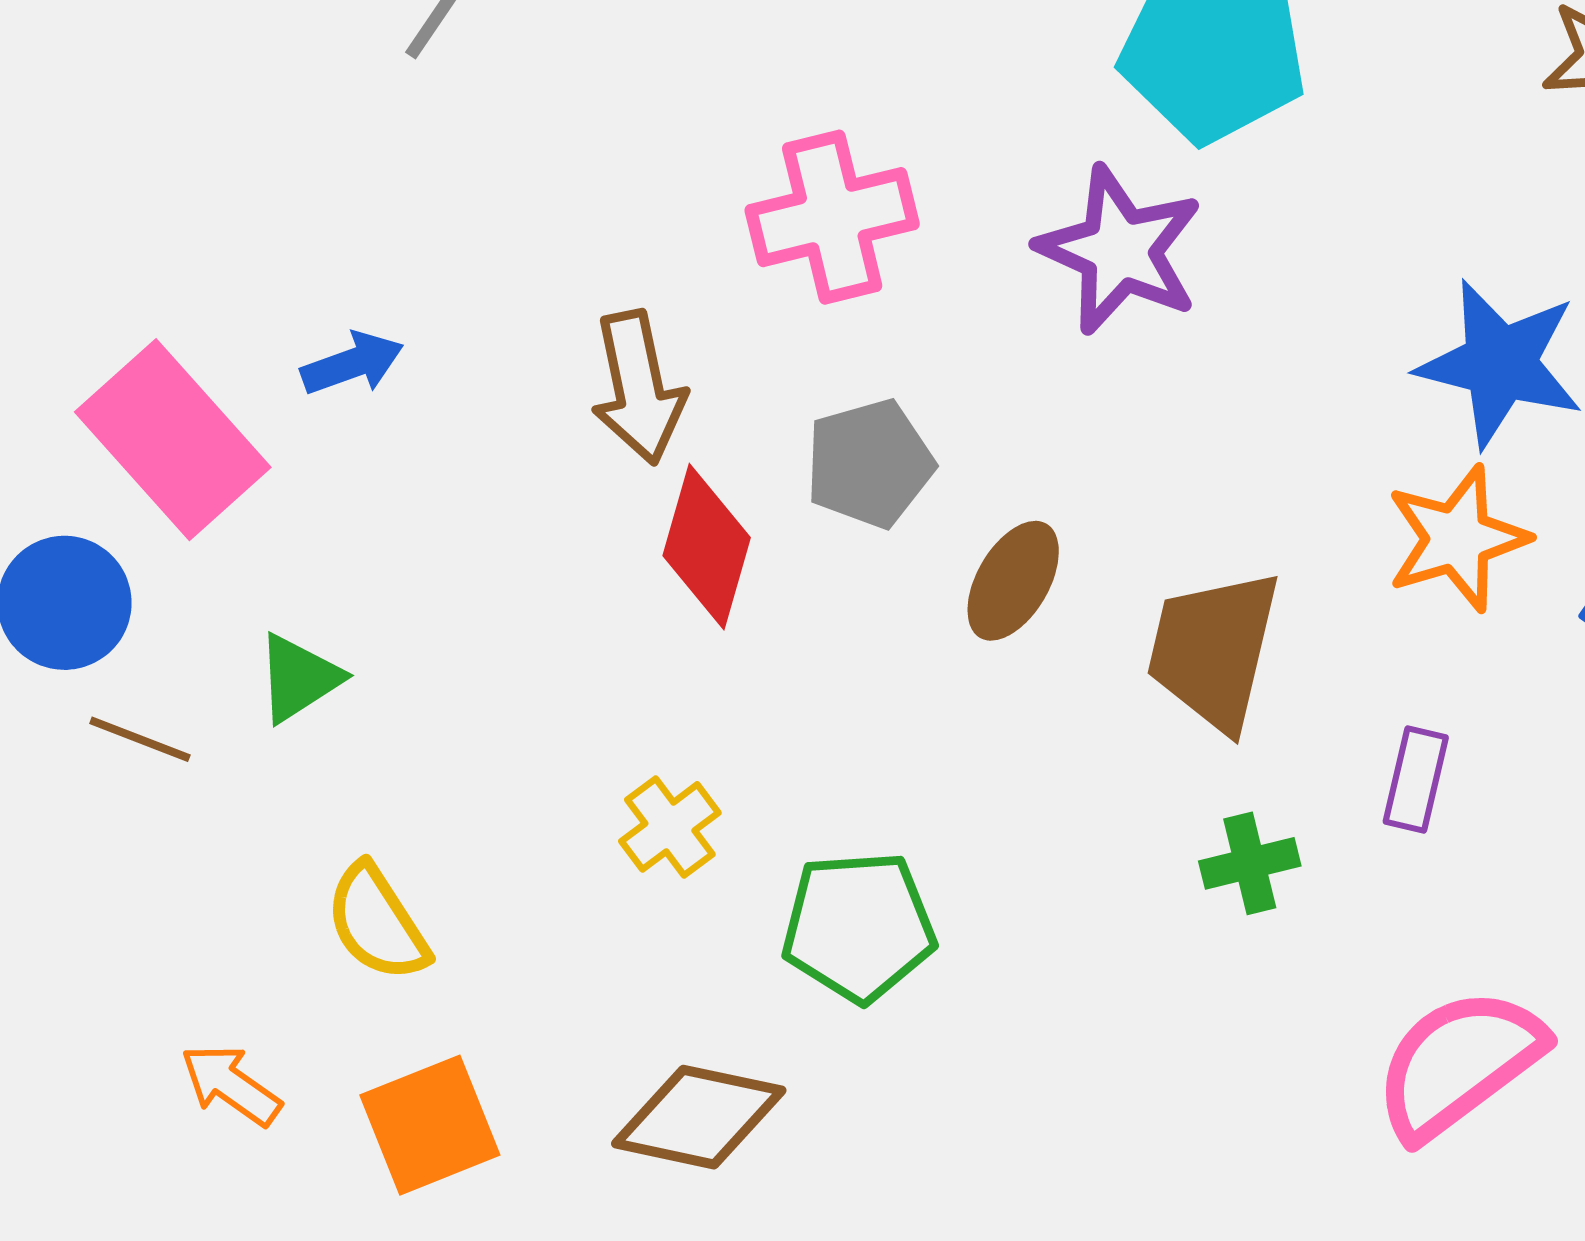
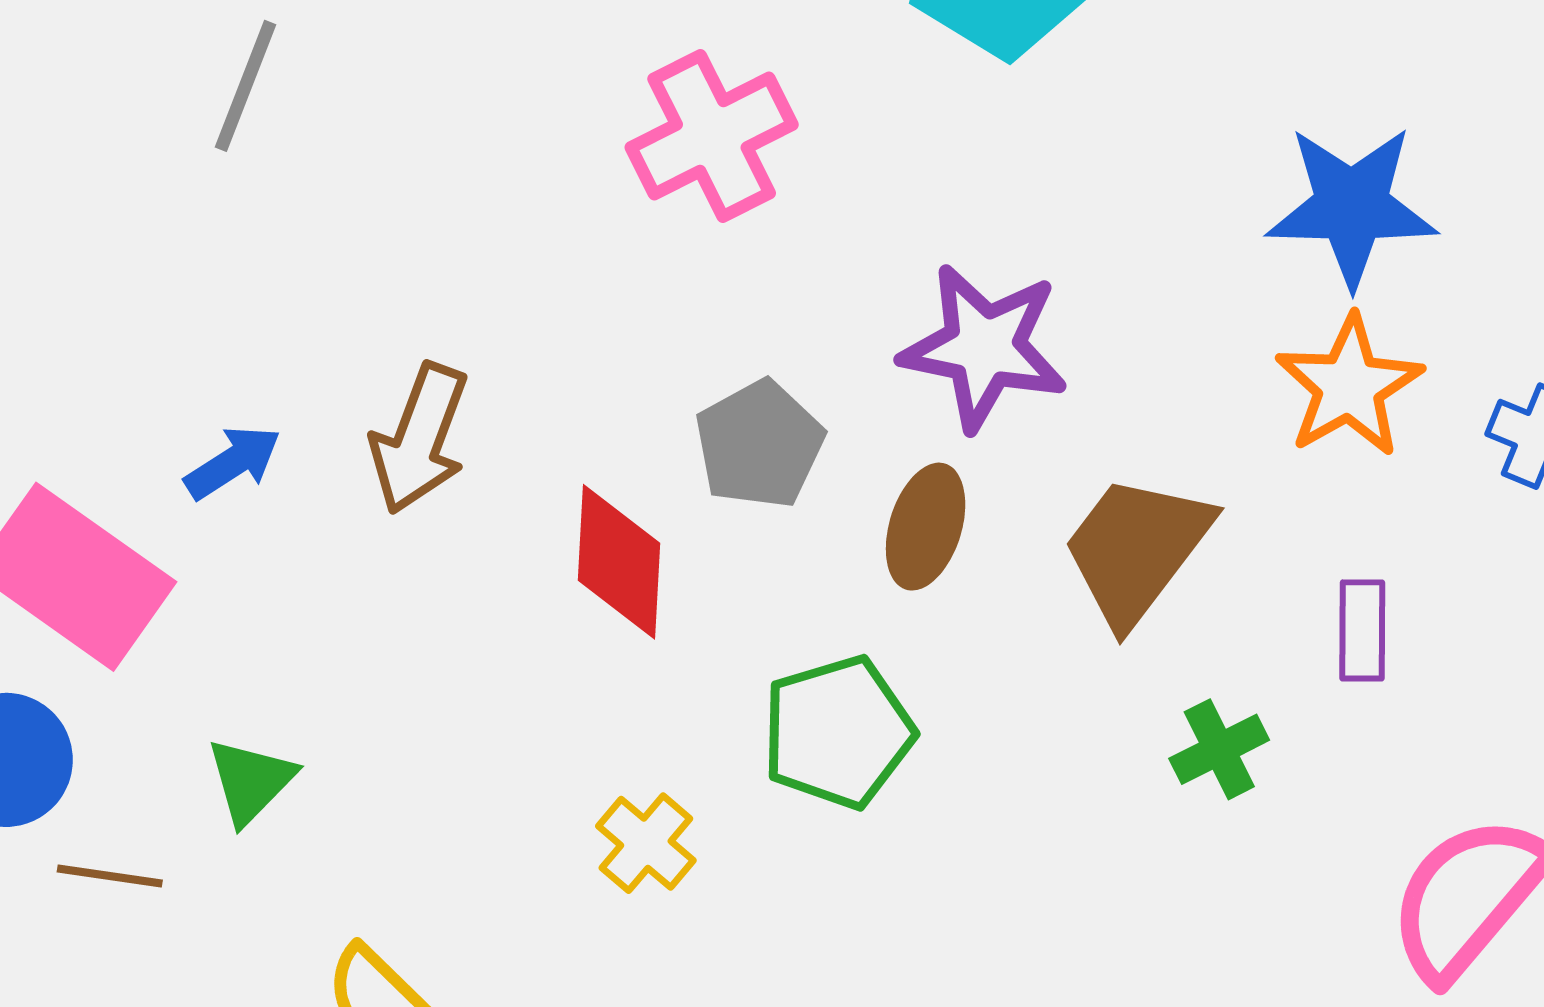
pink cross: (832, 217) -> (712, 136), moved
purple star: (1120, 250) -> (984, 347), moved
brown arrow: (638, 388) -> (419, 439), moved, turned 45
brown trapezoid: (1214, 650) -> (1136, 549), turned 37
green pentagon: (859, 927) -> (838, 732), moved

